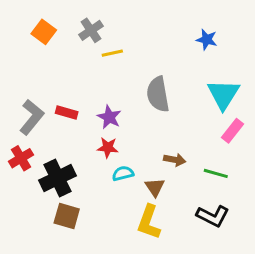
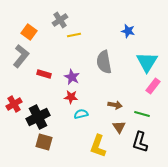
orange square: (44, 32) -> (29, 32), moved
blue star: (207, 39) -> (128, 31), moved
gray L-shape: (32, 117) -> (21, 56), moved
brown triangle: (155, 187) -> (119, 127), moved
black L-shape: (213, 216) -> (140, 142), turned 80

